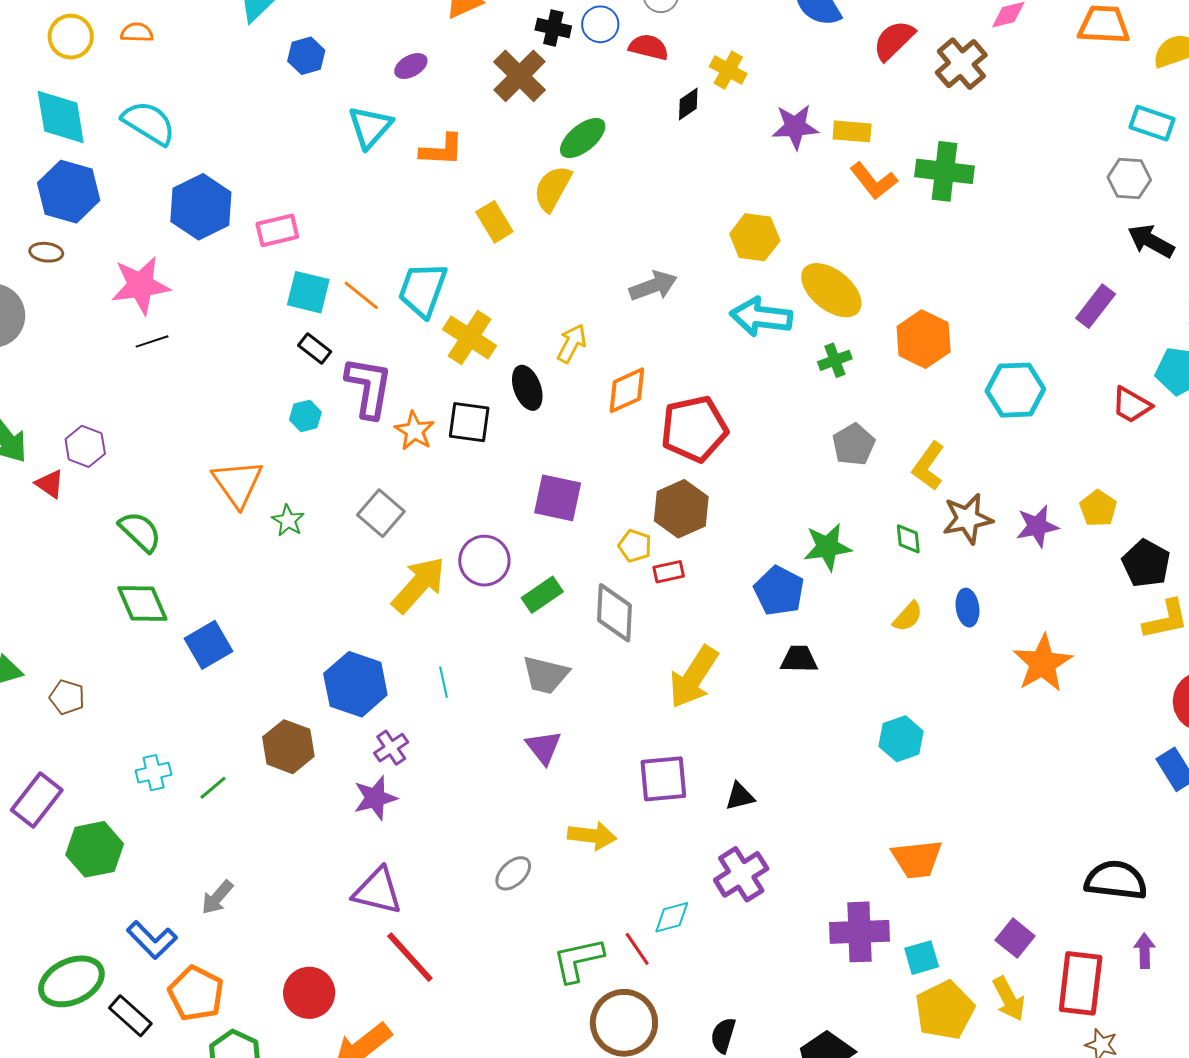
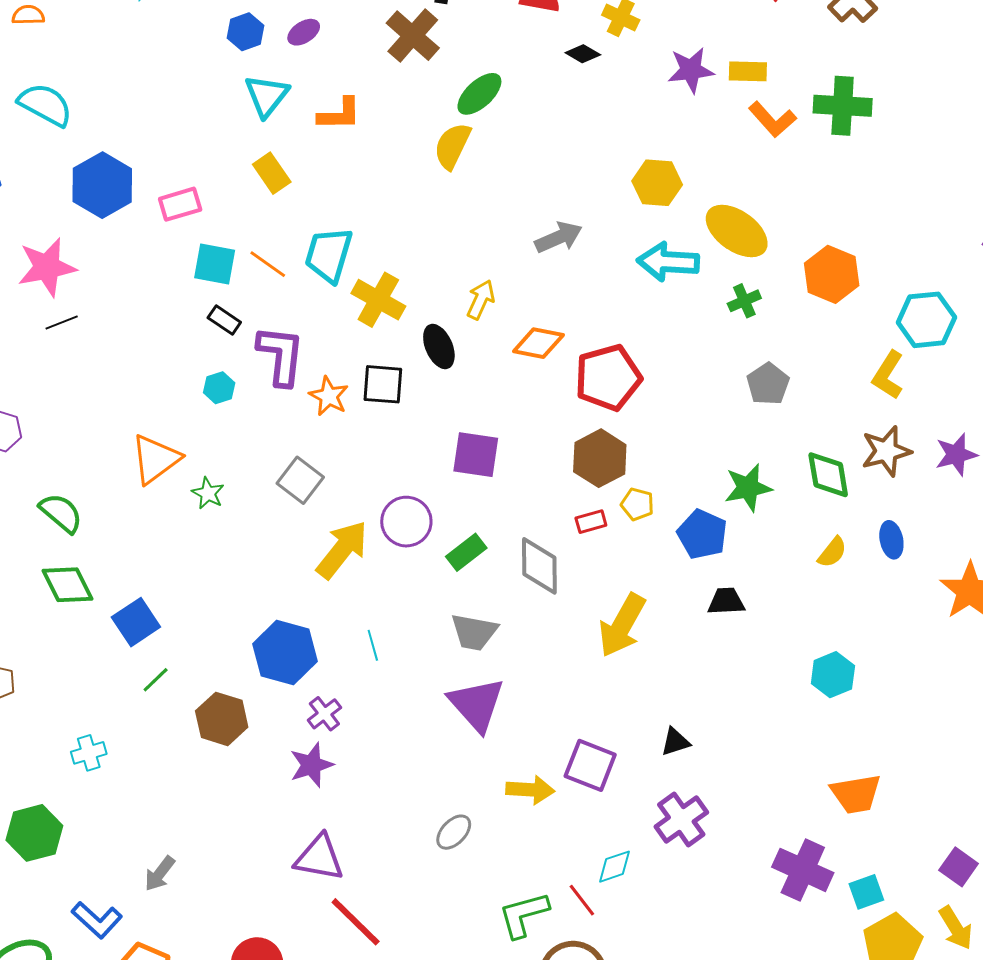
blue hexagon: (306, 56) -> (246, 32), moved
black diamond: (688, 104) -> (583, 54), turned 68
yellow rectangle: (494, 222) -> (272, 173), moved
orange diamond: (627, 390) -> (538, 343), turned 39
yellow L-shape: (928, 466) -> (888, 375), moved
orange triangle: (238, 483) -> (155, 459), turned 32
green diamond: (908, 539) -> (828, 475), size x1.6
yellow pentagon: (635, 546) -> (637, 504), moved
purple triangle: (544, 747) -> (477, 704), size x1.6
purple square: (663, 779) -> (590, 765), moved, turned 30
green line: (213, 788) -> (156, 680), moved
purple cross: (859, 932) -> (803, 870), turned 30

